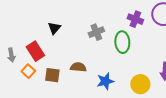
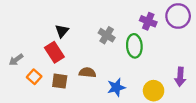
gray cross: (96, 32) -> (107, 35), turned -35
red rectangle: (35, 51) -> (54, 52), moved
gray arrow: (11, 55) -> (16, 60), turned 64

